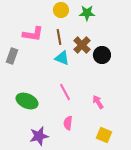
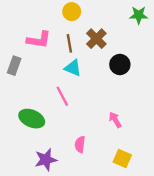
green star: (87, 13) -> (139, 15), moved
brown cross: (82, 45) -> (96, 39), moved
pink line: (65, 92) -> (62, 96), moved

